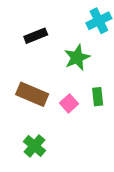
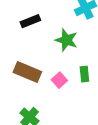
green star: (77, 57) -> (66, 40), turned -30

